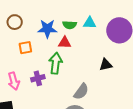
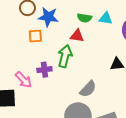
blue star: (47, 29) -> (48, 17), moved
pink arrow: (14, 81) -> (23, 80), moved, turned -36

